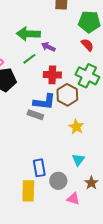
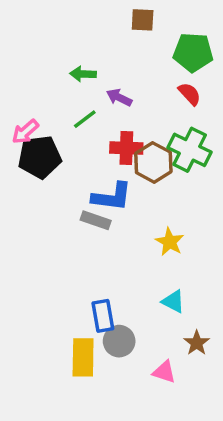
green arrow: (28, 34) -> (83, 74), size x0.6
brown hexagon: (67, 95) -> (153, 162), moved
cyan triangle: (78, 160) -> (173, 301), turned -40
gray circle: (58, 181) -> (119, 341), moved

